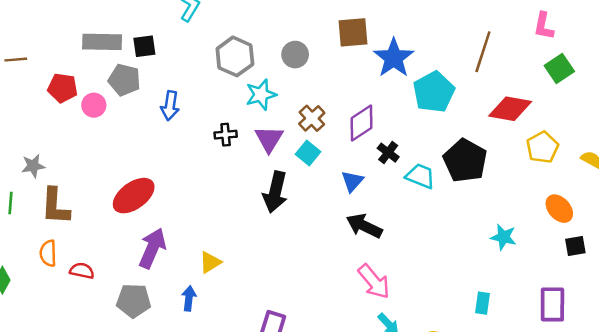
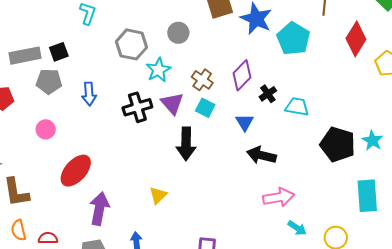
pink circle: (94, 105) -> (46, 129), moved
red diamond: (510, 109) -> (356, 39), turned -56
black cross: (226, 135) -> (137, 107), size x1.6
black cross: (388, 153) -> (268, 94), turned 30
black pentagon: (465, 161) -> (338, 144), moved
cyan star: (503, 237) -> (372, 140), turned 30
yellow triangle: (210, 262) -> (158, 195), moved
pink arrow: (374, 282) -> (279, 197), turned -48
cyan rectangle: (482, 303) -> (367, 196), size x1.8

